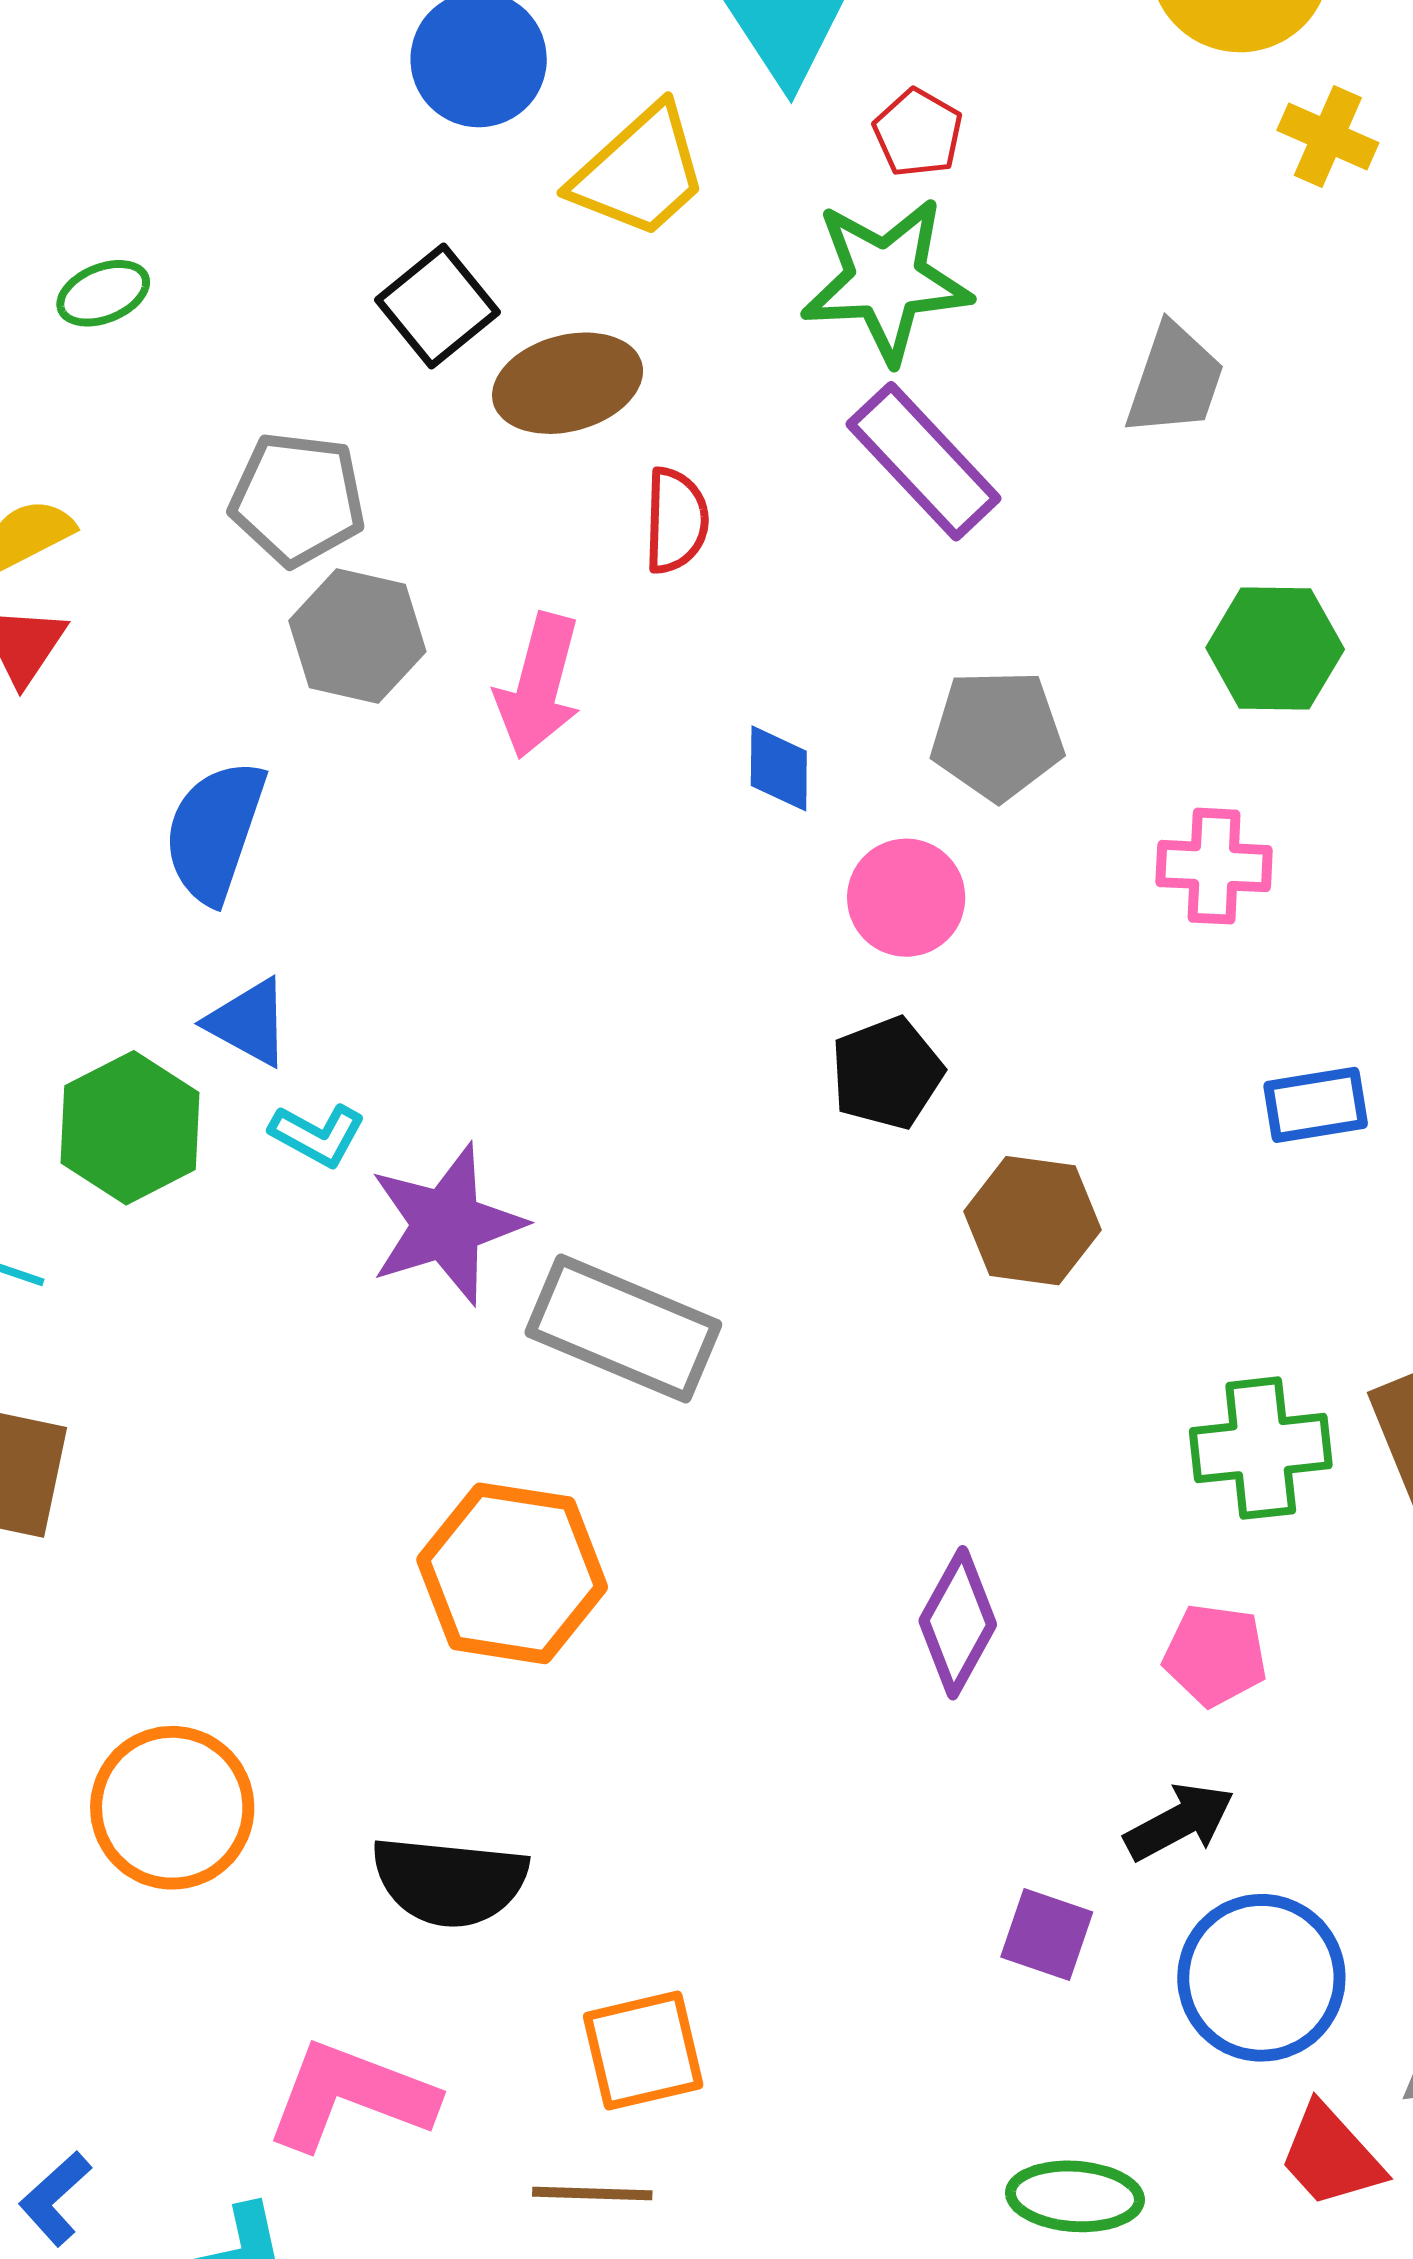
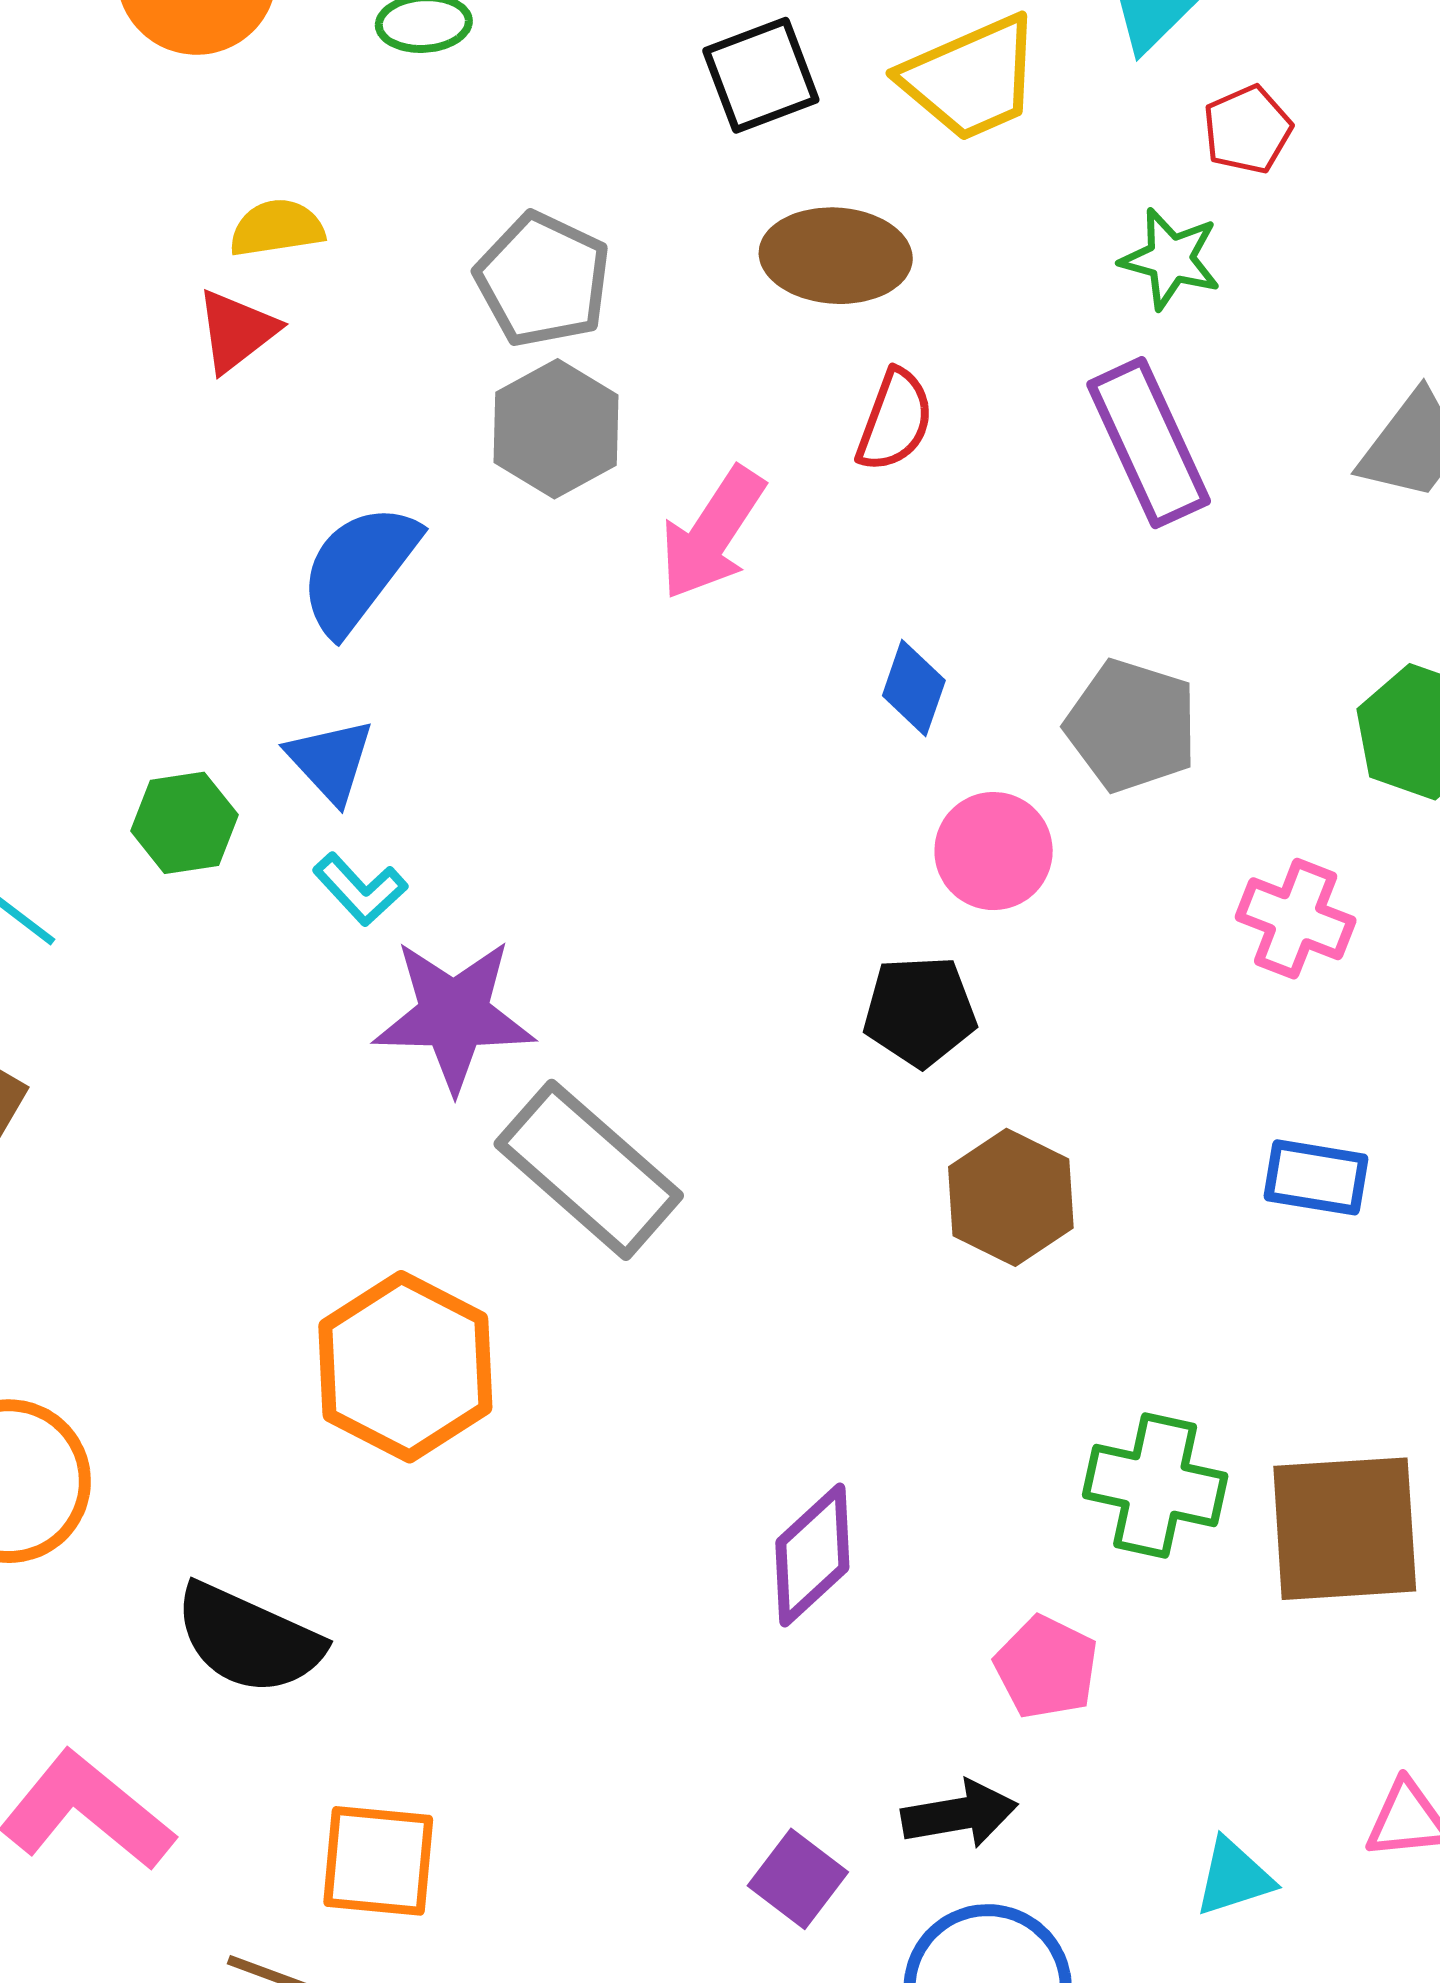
green star: (886, 280) -> (1171, 259), size x0.6
black square: (438, 306) -> (761, 75), moved
green hexagon: (130, 1128) -> (184, 823), size x0.7

